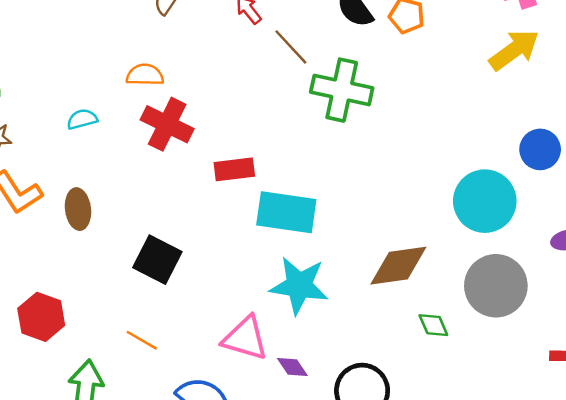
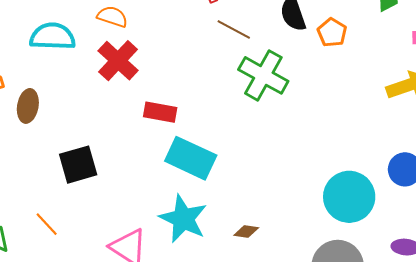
brown line: (291, 47) -> (234, 29), turned -36
cyan semicircle: (82, 119) -> (53, 36), size x1.8
black square: (157, 260) -> (78, 165), turned 30
brown diamond: (398, 266) -> (246, 232), moved, size x0.5

